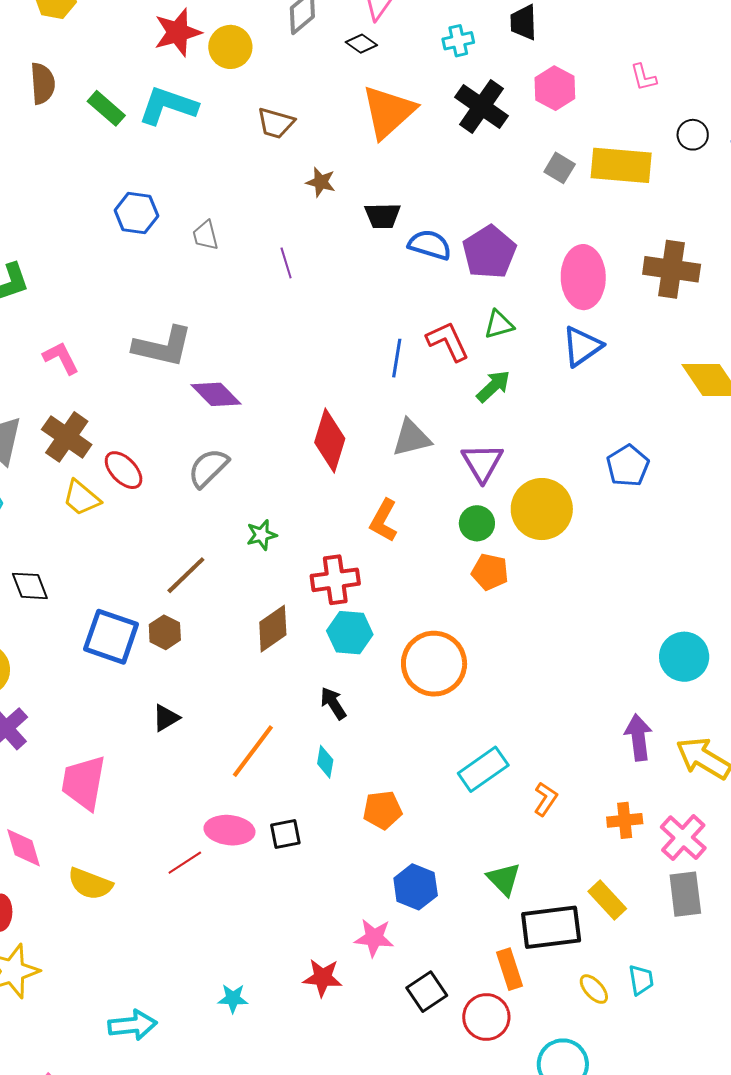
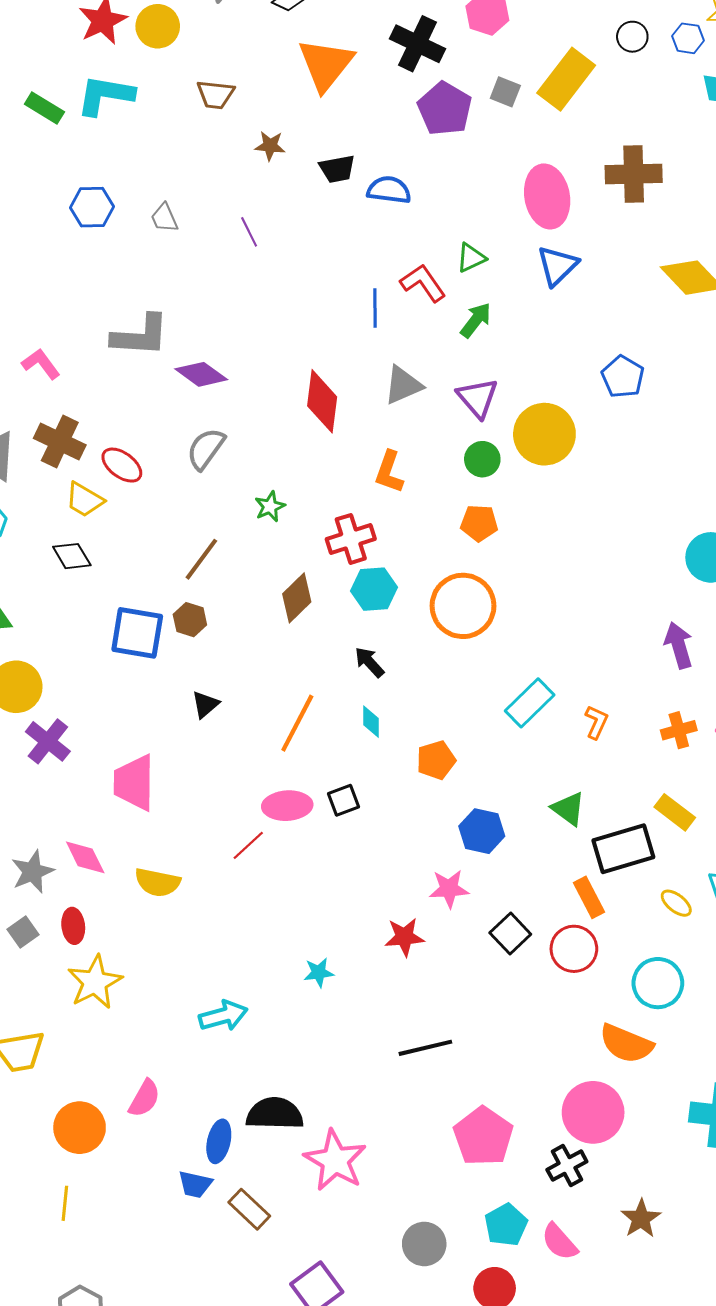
yellow rectangle: (621, 165) -> (566, 79), turned -48
purple pentagon: (489, 252) -> (445, 109), moved
orange pentagon: (490, 572) -> (479, 523), moved
black diamond: (30, 586) -> (72, 556), moved

